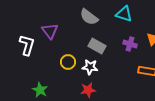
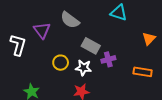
gray semicircle: (89, 17) -> (70, 20), moved
purple cross: (130, 44) -> (108, 59), moved, turned -32

